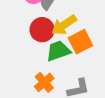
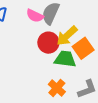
green trapezoid: (58, 51) -> (65, 59), turned 35

